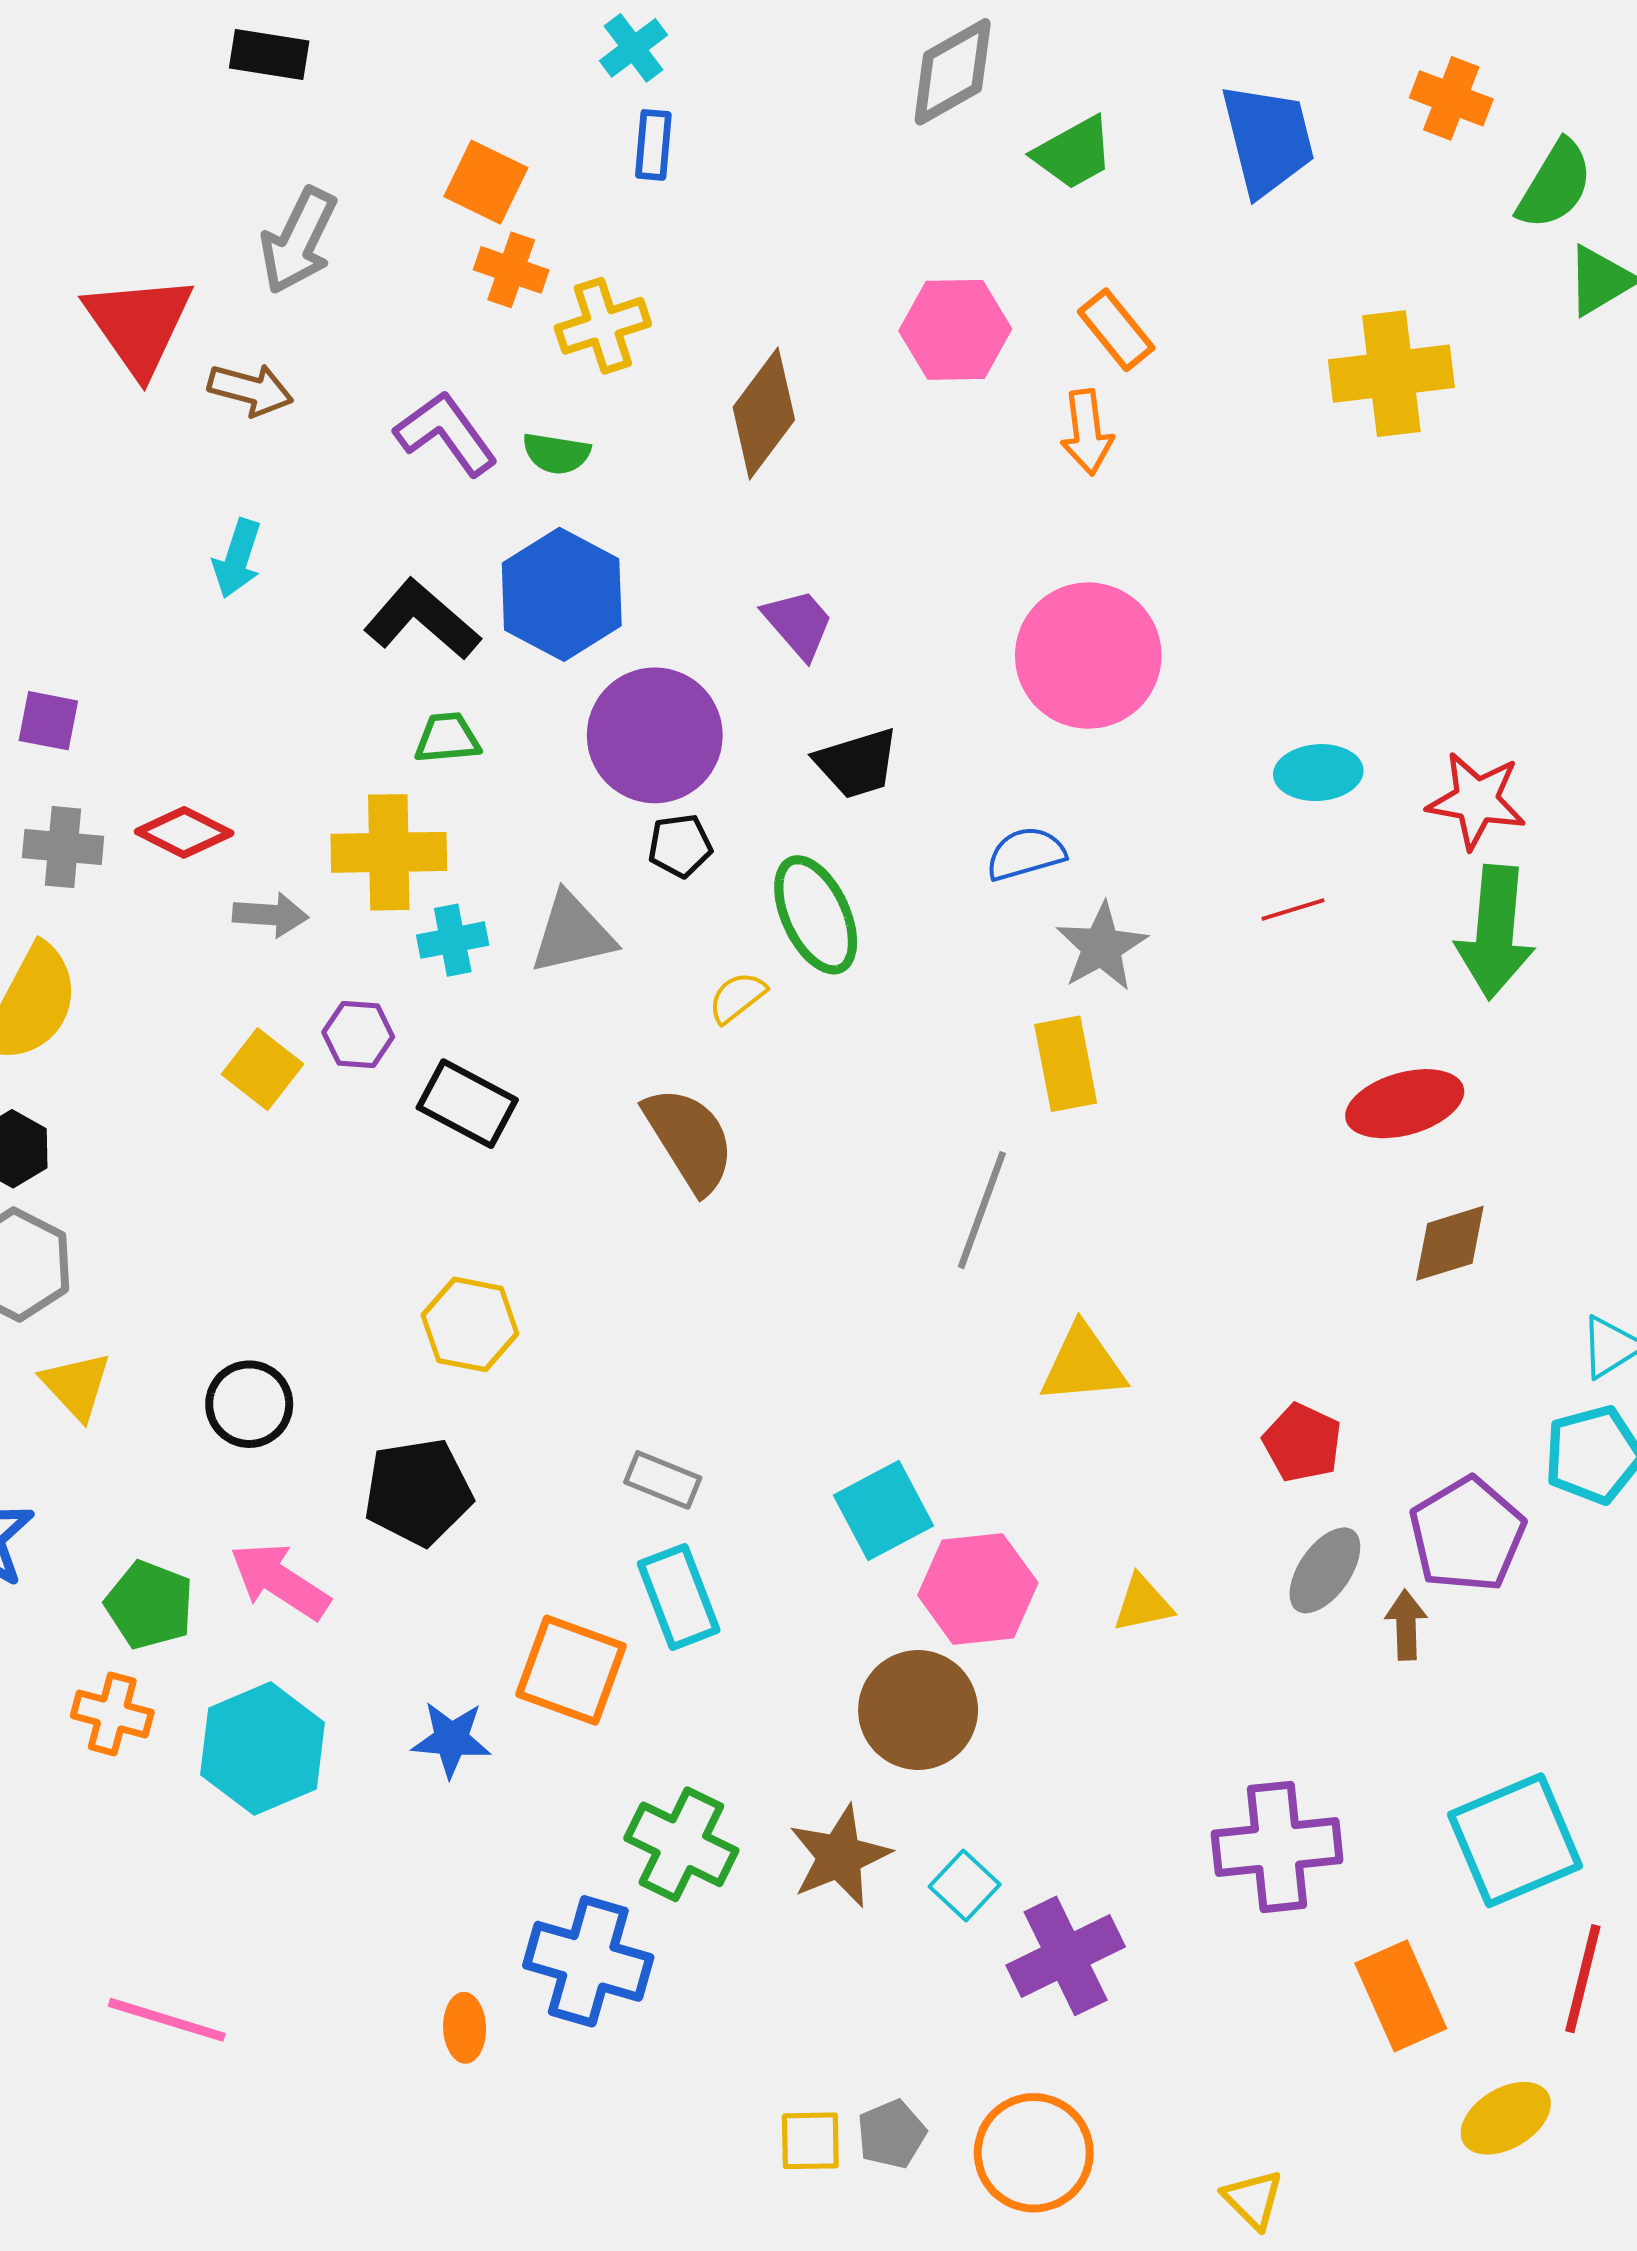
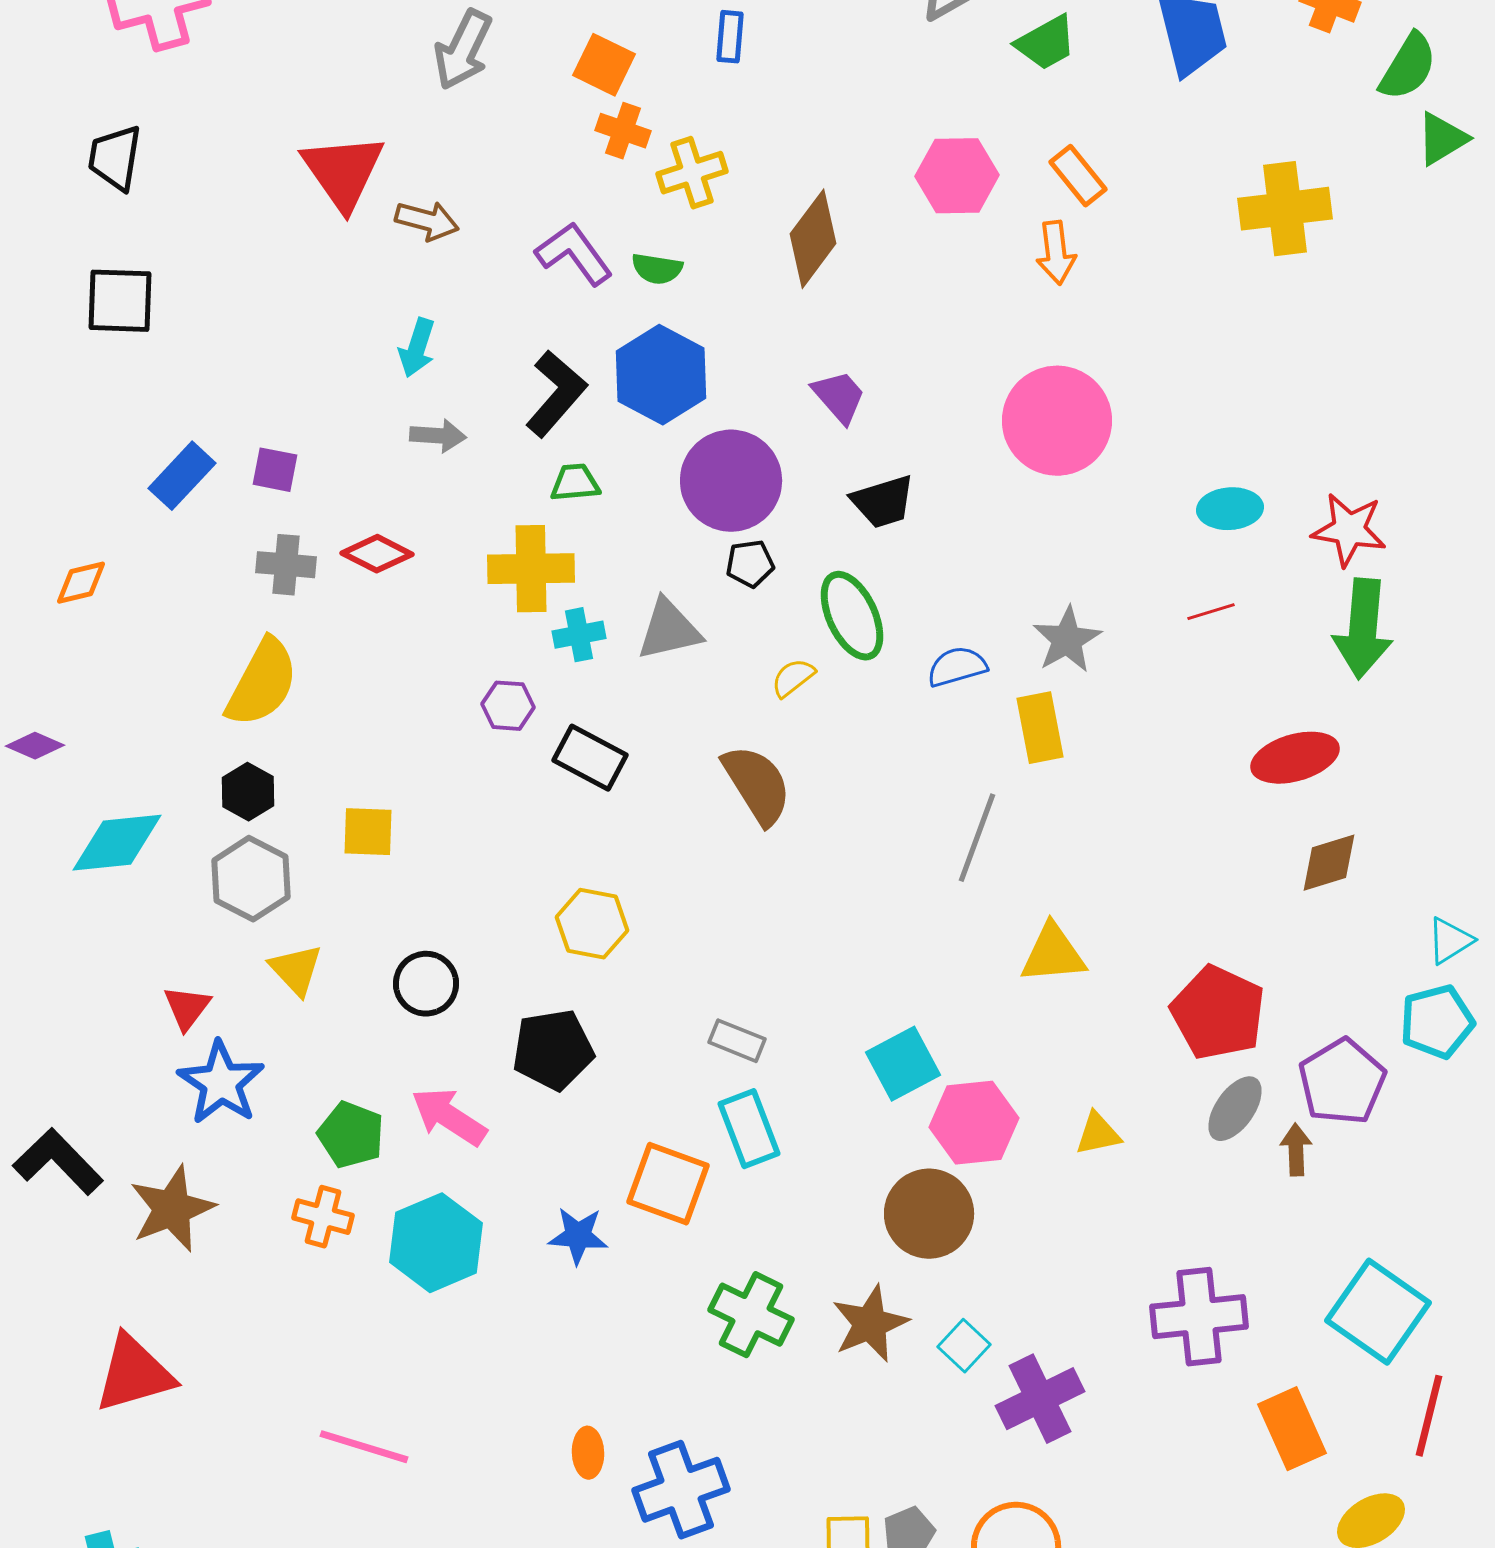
gray arrow: (298, 241) -> (463, 50), moved
black L-shape: (422, 620) -> (556, 394), turned 90
blue semicircle: (1026, 854) -> (957, 667), moved
gray arrow: (270, 915) -> (438, 436), moved
yellow square: (262, 1069) -> (368, 832), moved, turned -36
red pentagon: (1302, 1443) -> (1218, 1013), size x1.6
cyan square: (1515, 1840) -> (1378, 1312), turned -32
blue cross: (588, 1961) -> (681, 1490), moved, turned -36

